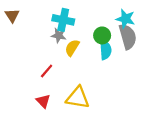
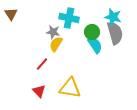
cyan cross: (63, 20) -> (69, 18), moved
yellow semicircle: (72, 48) -> (56, 44), moved
cyan semicircle: (105, 50) -> (95, 45), turned -30

